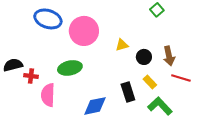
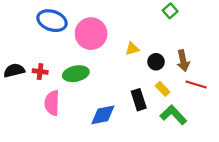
red cross: (31, 76) -> (40, 72), moved

